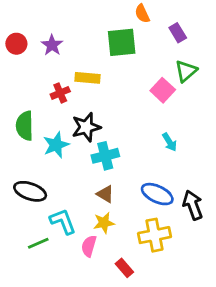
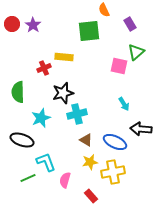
red circle: (16, 44) -> (12, 24), moved
purple star: (52, 45) -> (33, 25), moved
pink square: (163, 90) -> (119, 66), turned -30
cyan star: (56, 145) -> (41, 118), moved
brown triangle: (105, 194) -> (86, 140), moved
black arrow: (193, 205) -> (141, 129), moved, turned -65
yellow star: (104, 223) -> (90, 162), moved

